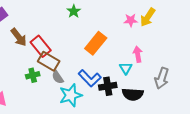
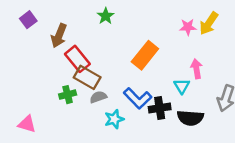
green star: (74, 11) -> (106, 16), moved
brown arrow: (19, 37) -> (59, 36), moved, turned 60
gray semicircle: (58, 77) -> (98, 97), turned 104
cyan star: (71, 95) -> (114, 119), size x0.7

